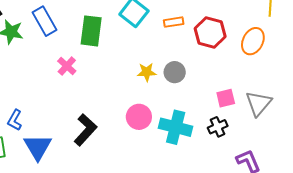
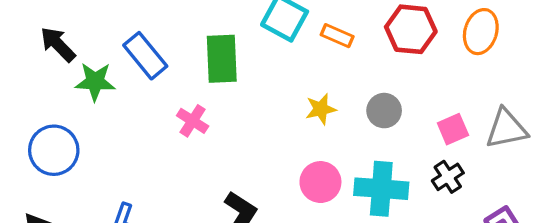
orange rectangle: (174, 22) -> (337, 36), moved, turned 42
gray circle: (175, 72) -> (384, 111), moved
gray triangle: (259, 103) -> (506, 129), turned 48

